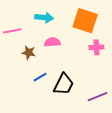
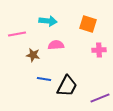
orange square: (85, 21) -> (88, 24), size x0.7
blue line: (40, 77) -> (44, 79), turned 40

